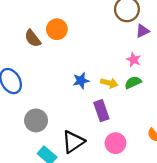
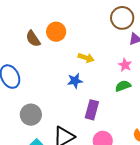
yellow arrow: (109, 83) -> (86, 58), moved
purple rectangle: (101, 111) -> (92, 110), turned 30

